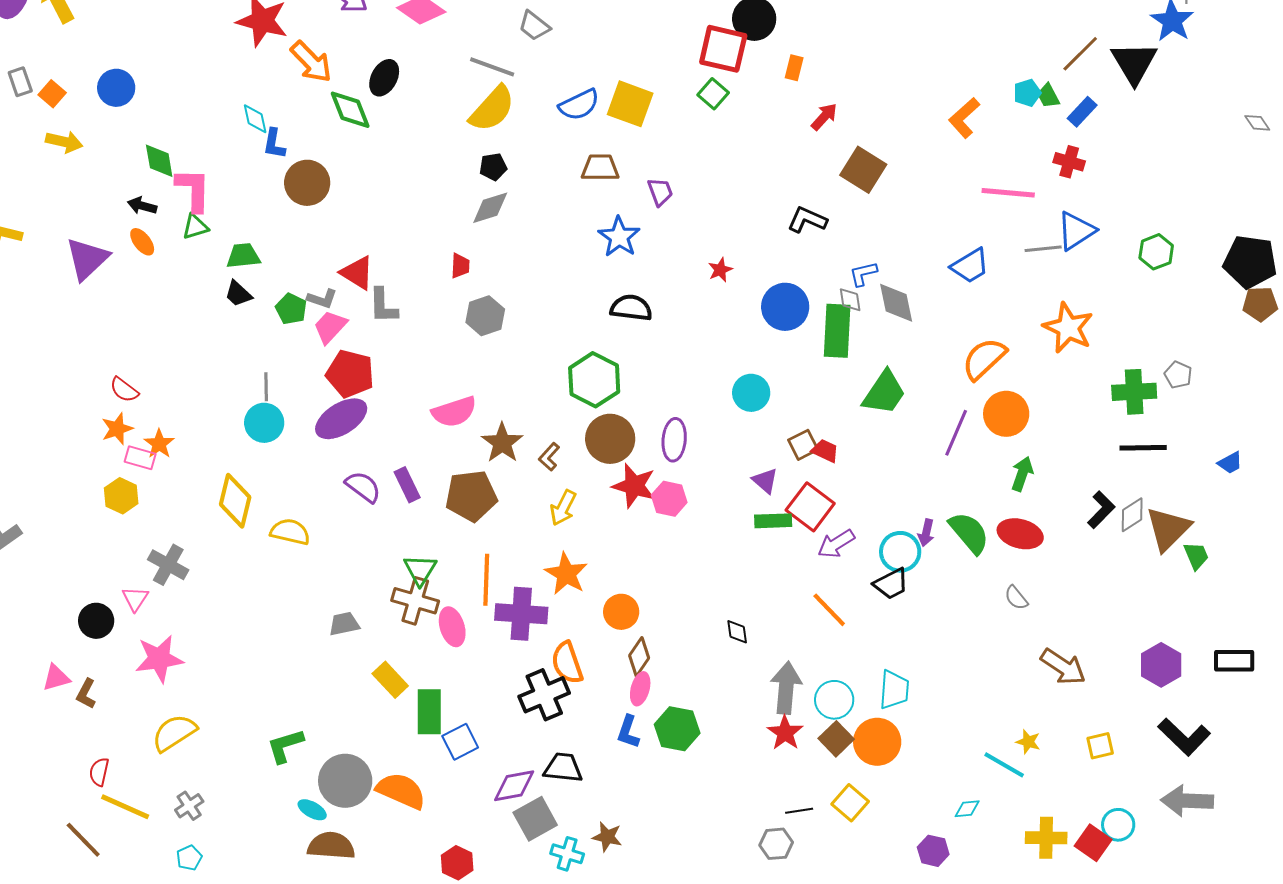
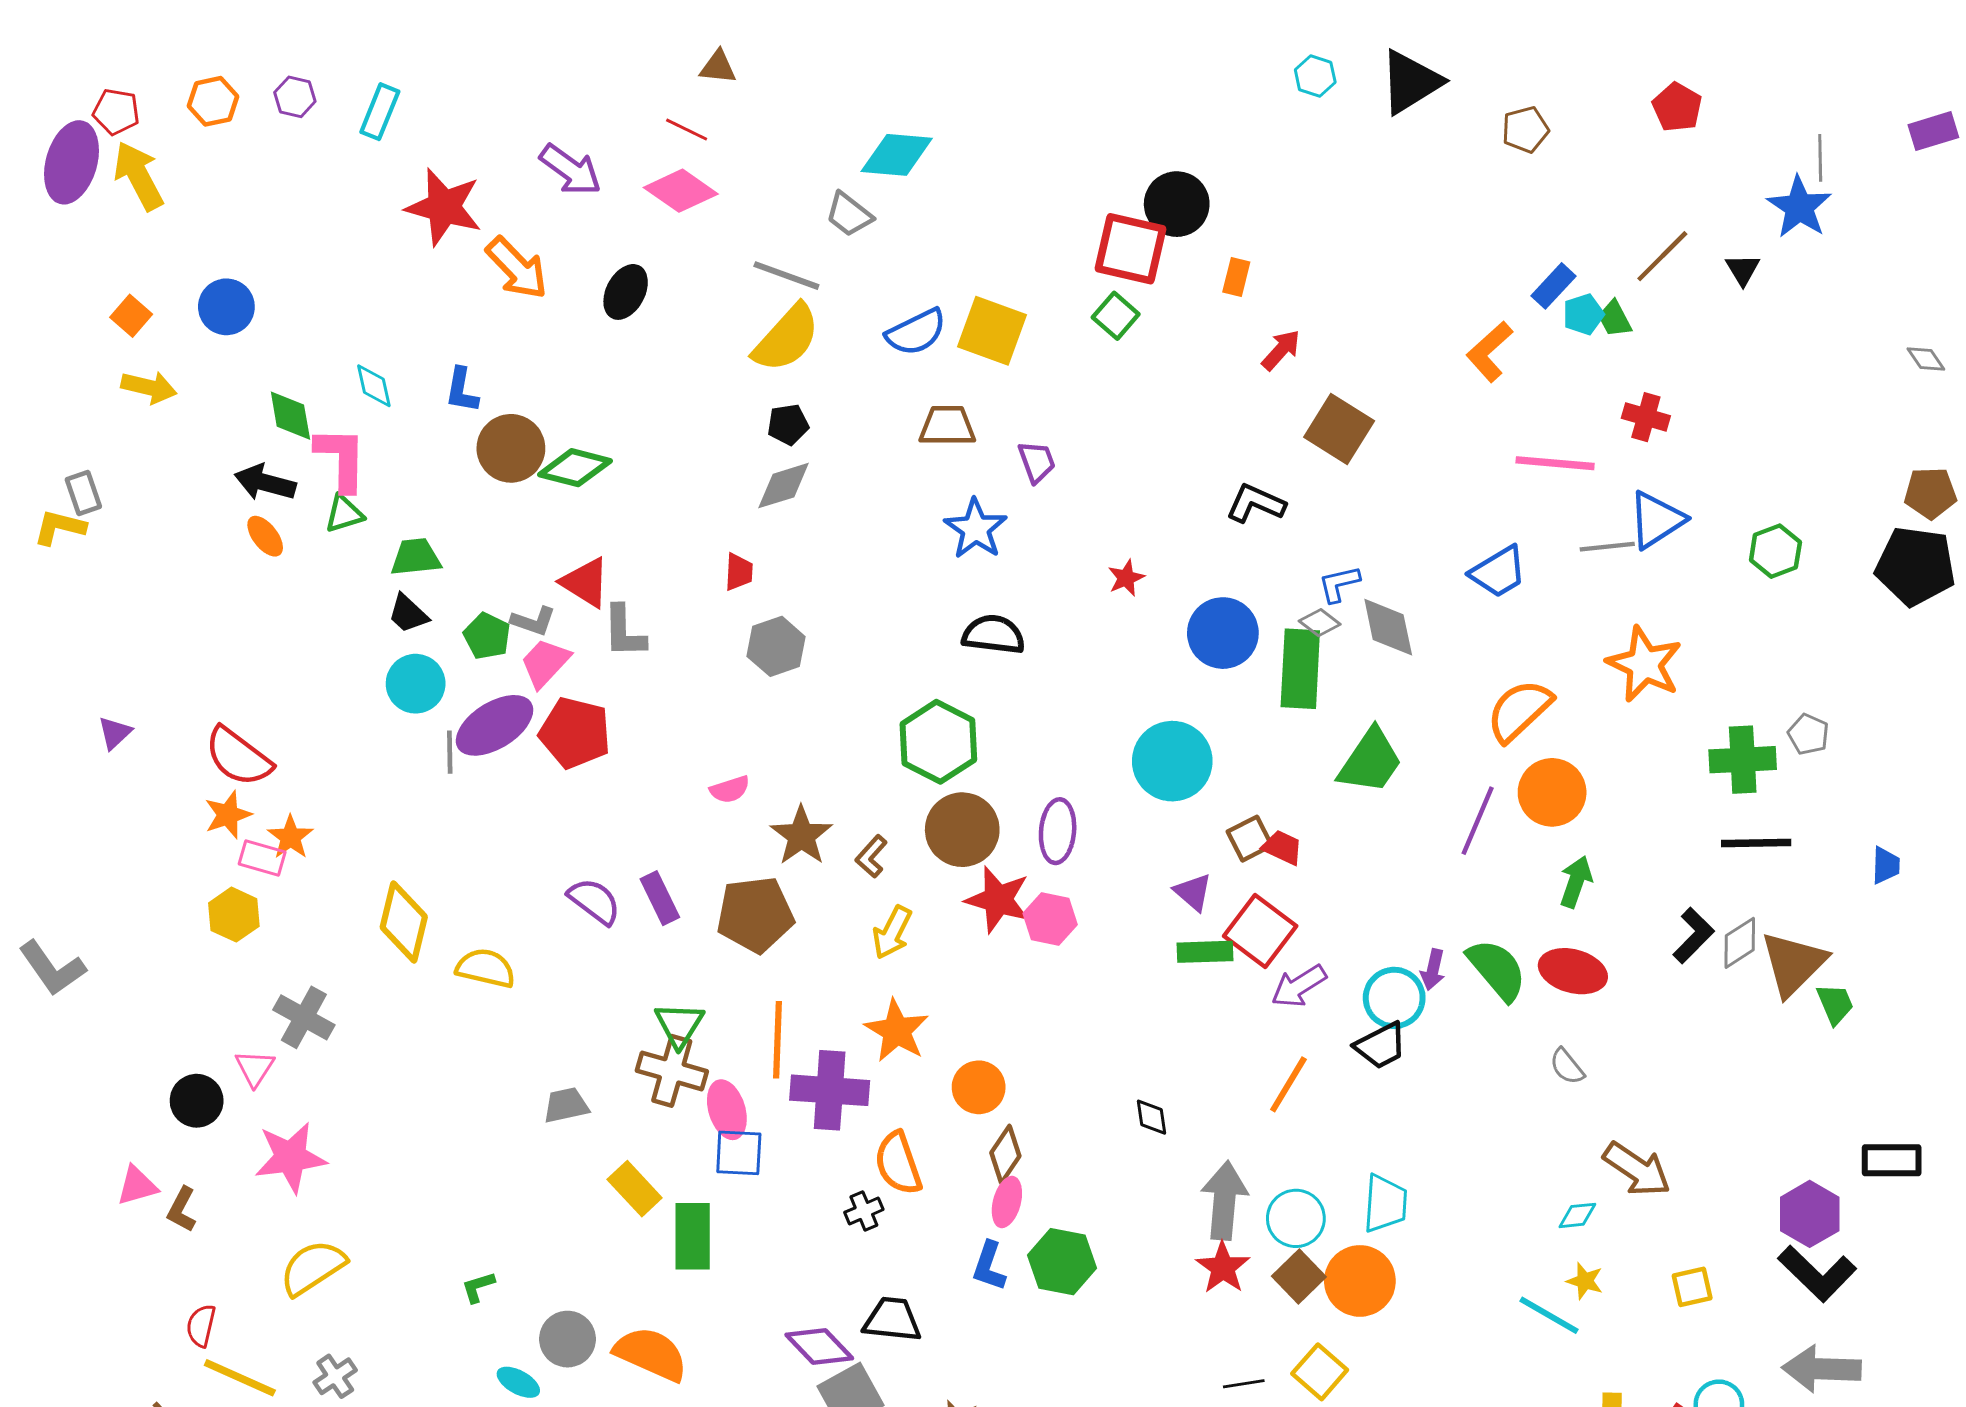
black triangle: (1134, 63) -> (1743, 270), size x0.5
gray rectangle: (20, 82) -> (83, 493), moved
green diamond: (350, 110) -> (575, 468), moved, turned -54
blue rectangle: (1082, 112) -> (1554, 286), moved
cyan diamond: (255, 119) -> (374, 386), moved
black arrow: (142, 206) -> (265, 483), size x1.4
purple triangle: (87, 259) -> (115, 733), moved, size x0.5
gray diamond: (850, 300) -> (1320, 623), turned -44
brown pentagon: (1260, 304) -> (1930, 493), moved
red semicircle: (124, 390) -> (238, 757), size x1.6
cyan circle: (751, 393) -> (1172, 761), size x1.4
pink semicircle: (454, 412) -> (730, 789), size x0.6
purple ellipse: (341, 419) -> (495, 725), moved
cyan circle: (264, 423) -> (416, 684), moved
blue trapezoid: (1230, 463) -> (1886, 865), turned -60
orange line: (829, 610) -> (1288, 1084), turned 75
purple hexagon: (1161, 665) -> (1810, 1214), moved
black cross: (544, 695) -> (864, 1211), size x0.5
blue square: (460, 742) -> (739, 1153), moved, turned 30
green L-shape: (285, 746) -> (478, 1287), size x0.6
gray circle: (345, 781) -> (568, 1339), size x0.7
purple diamond: (514, 786) -> (819, 1347), turned 57
cyan diamond: (967, 809) -> (1577, 1215), moved

